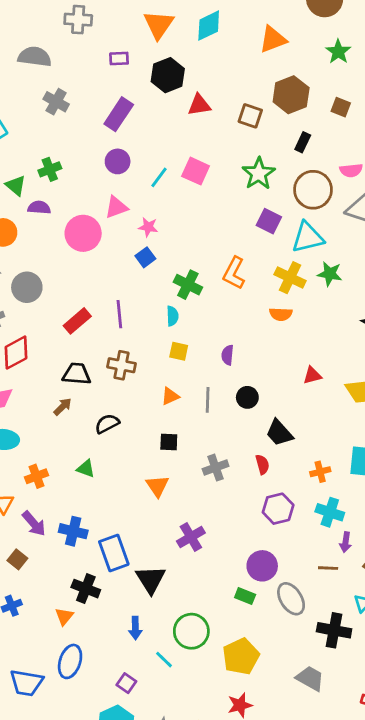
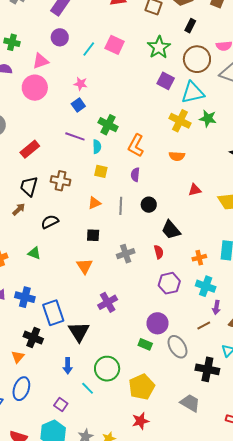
green cross: (50, 169) -> (12, 42), turned 35
pink triangle: (116, 207) -> (41, 61), moved
orange L-shape: (234, 273) -> (136, 145), moved
purple line: (119, 314) -> (75, 136), moved, turned -66
orange semicircle: (281, 314) -> (177, 156), moved
black trapezoid: (77, 374) -> (29, 186), turned -80
brown line: (328, 568) -> (204, 325), turned -32

